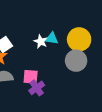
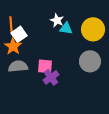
white star: (41, 41) -> (57, 20), moved
gray circle: (76, 61) -> (90, 61), moved

